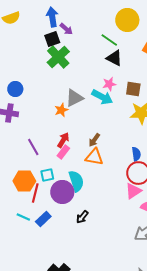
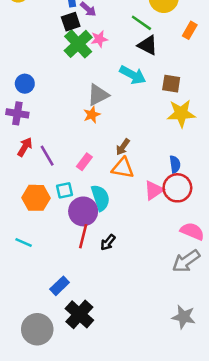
pink star: (109, 84) -> (99, 39), moved
cyan arrow: (102, 97) -> (133, 75), moved
orange star: (61, 110) -> (92, 115), moved
red arrow: (63, 140) -> (25, 147), moved
pink triangle: (133, 191) -> (154, 190), moved
red line: (35, 193) -> (83, 236), moved
cyan line: (23, 217) -> (24, 242), moved
blue rectangle: (43, 219) -> (60, 286), moved

